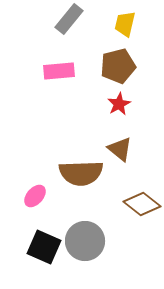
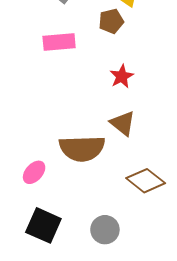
brown pentagon: (118, 66) -> (111, 21), moved, size x0.7
gray circle: (85, 241) -> (105, 230), moved, size x0.7

